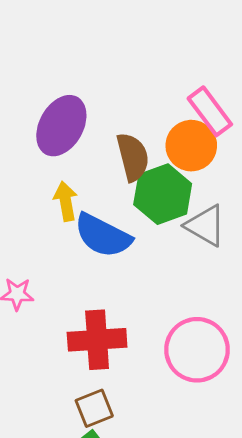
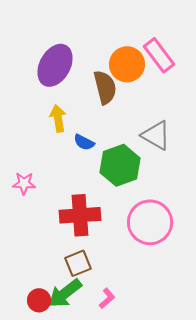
orange circle: (191, 146) -> (127, 64), moved
green hexagon: (163, 194) -> (120, 165), moved
blue semicircle: (103, 236) -> (84, 142), size x0.5

